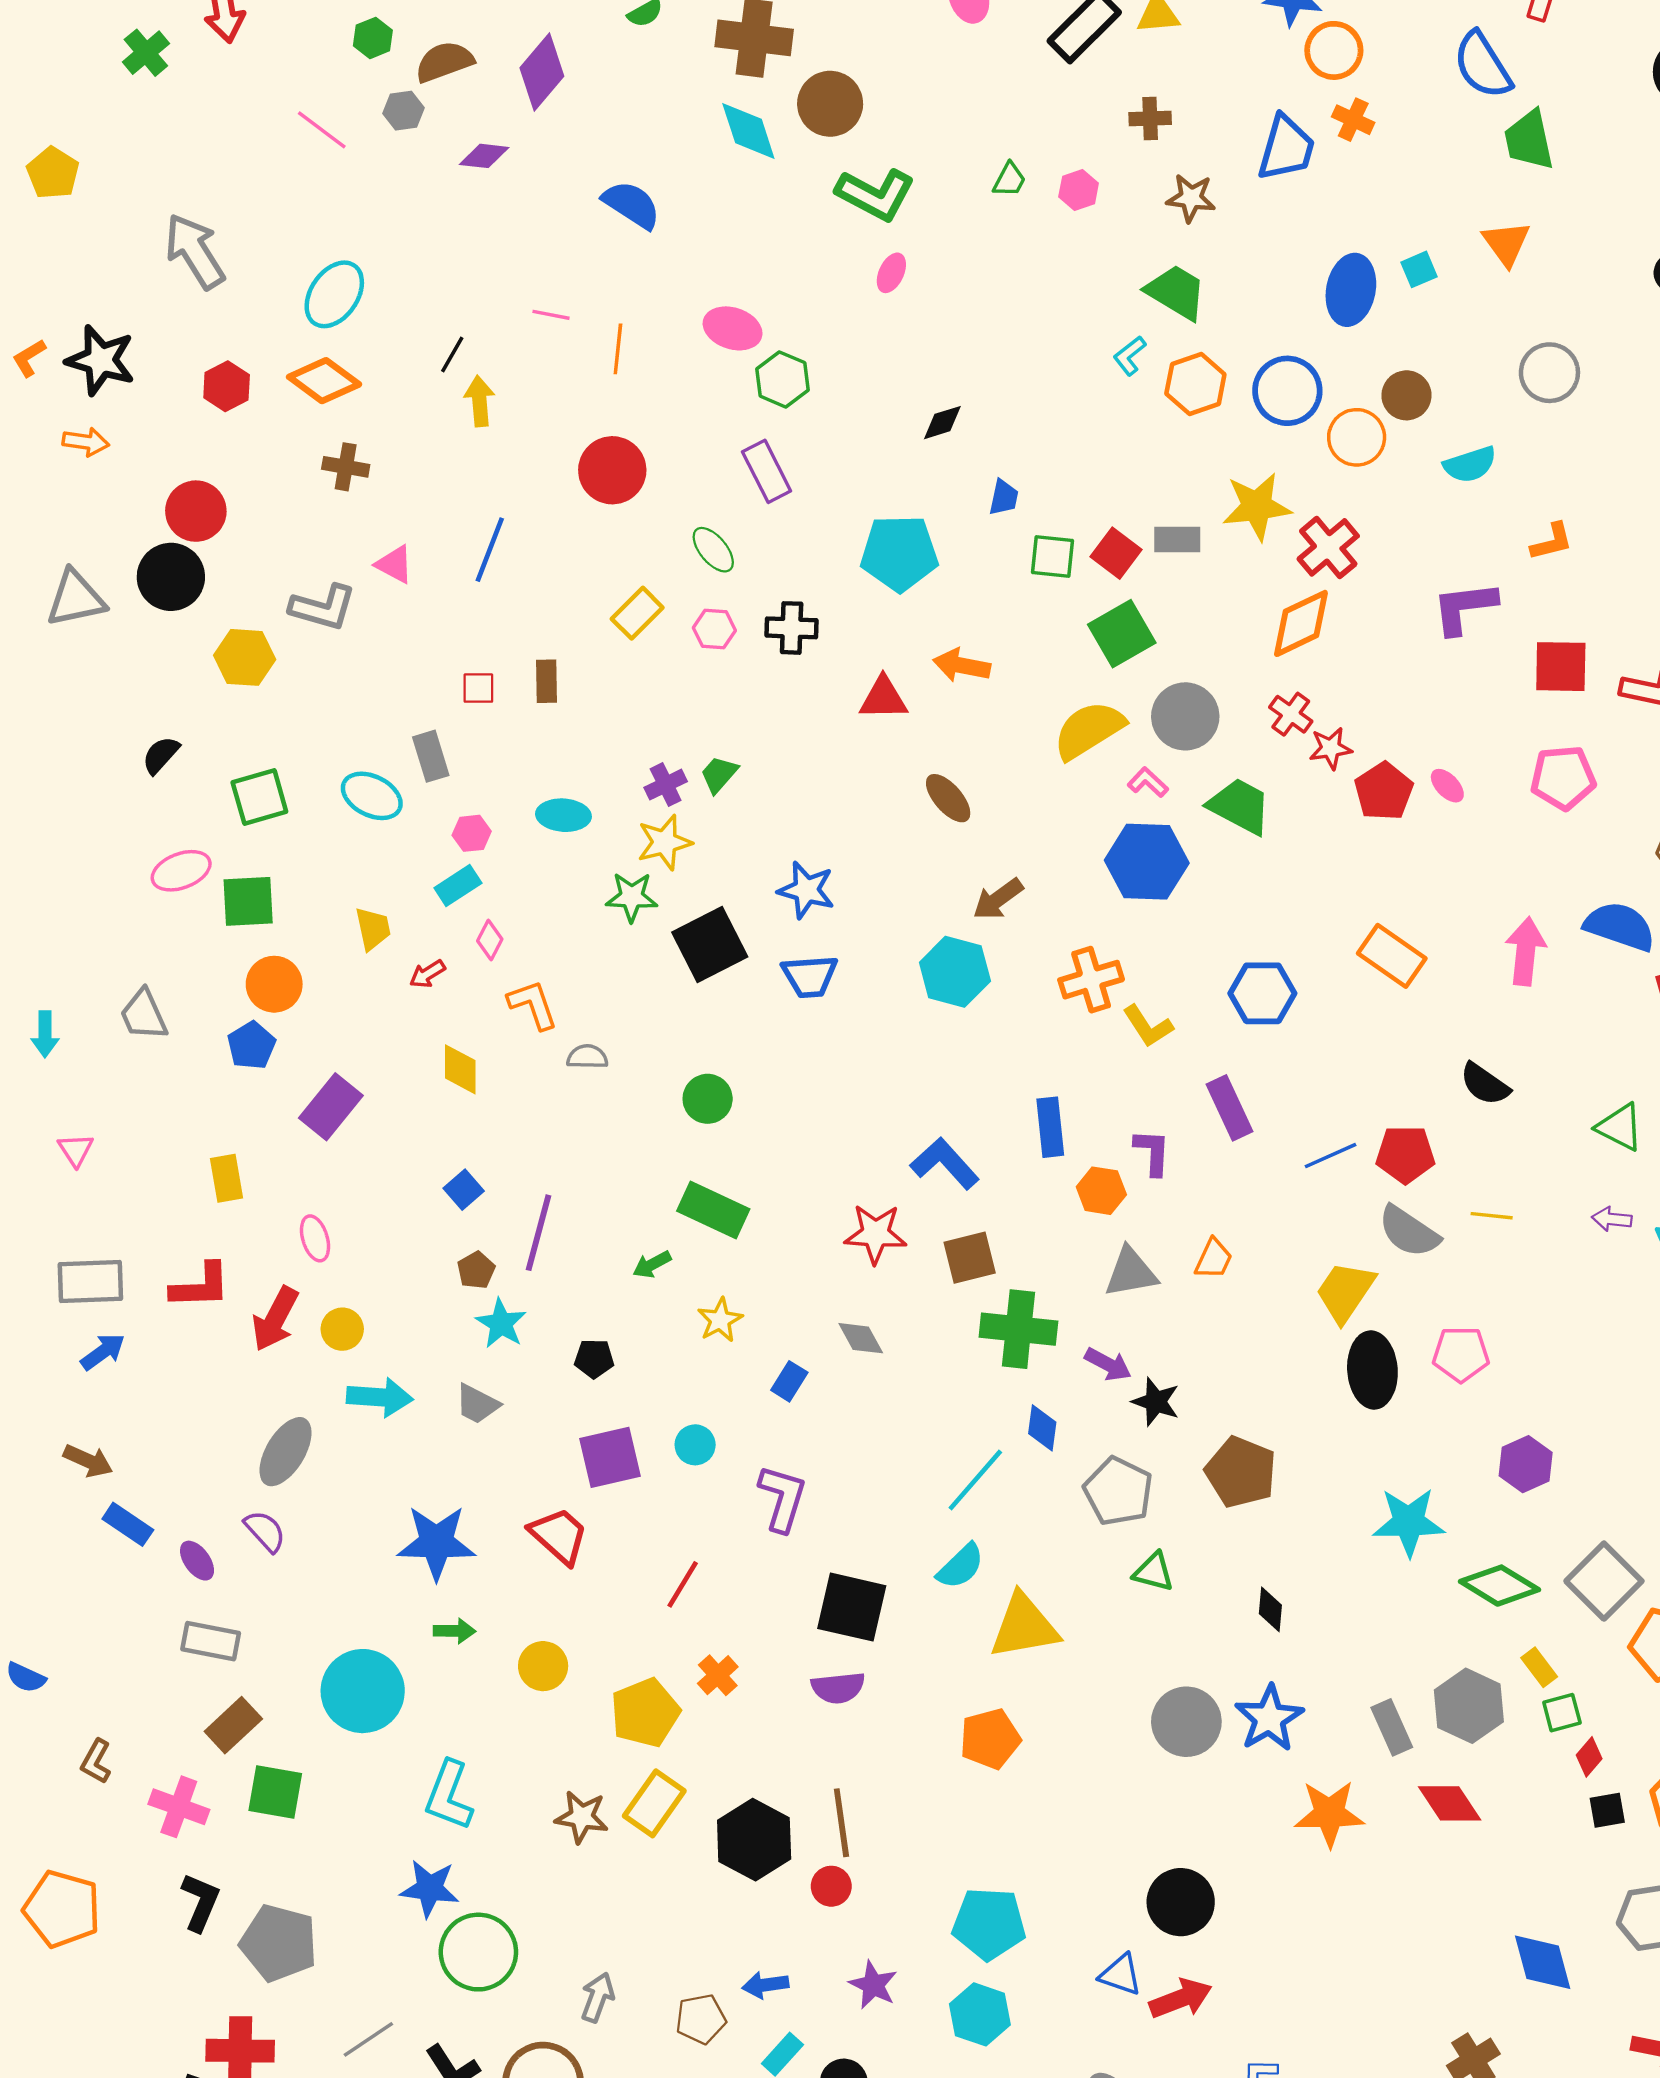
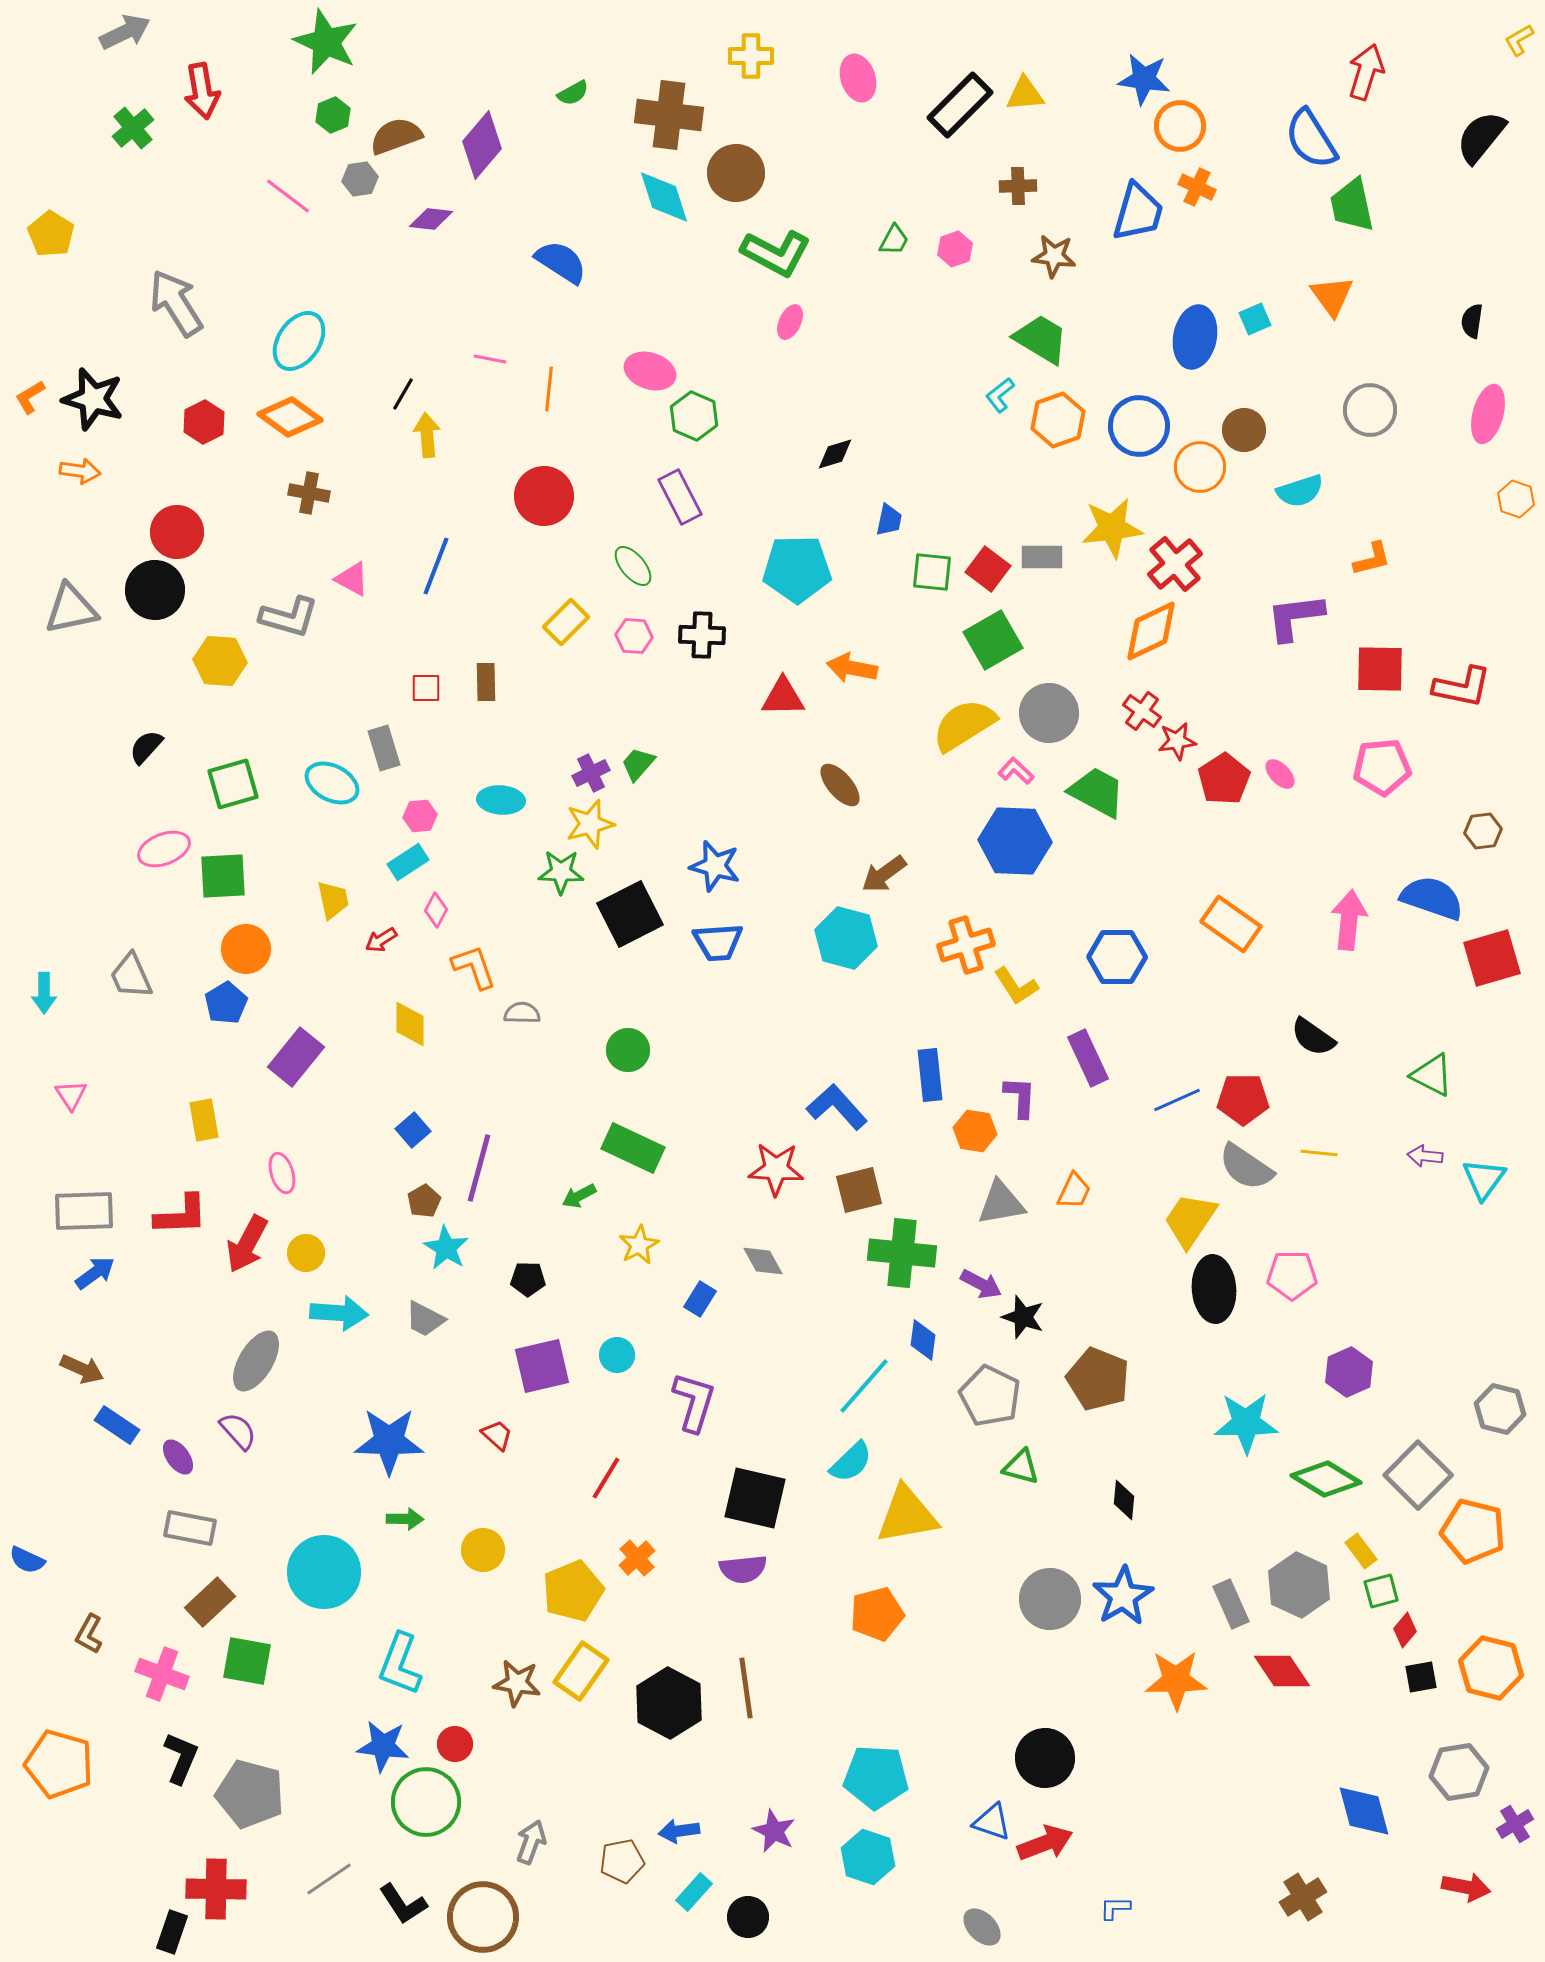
red trapezoid: (559, 1536) -> (497, 1435), size x0.6
red circle: (831, 1886) -> (455, 1744), moved

